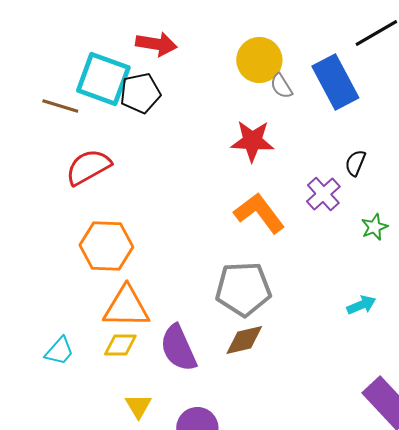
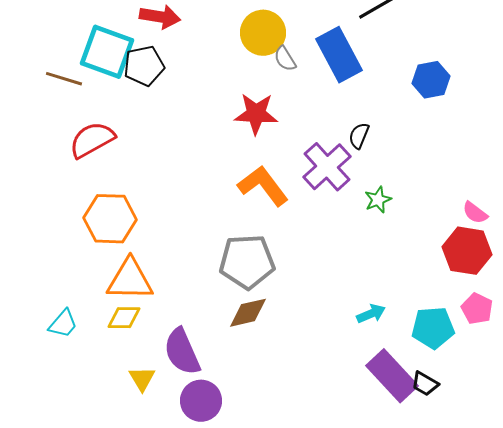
purple cross: (323, 194) -> (327, 167), size x1.4
cyan arrow: (361, 305) -> (371, 314), moved
purple semicircle: (178, 348) -> (182, 352), moved

